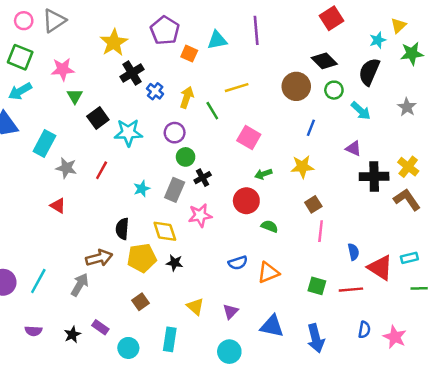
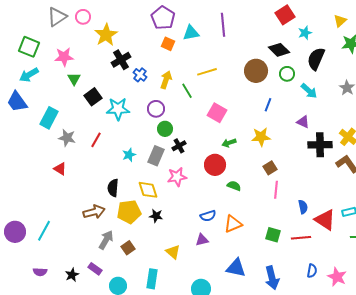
pink circle: (24, 21) -> (83, 17), moved
purple pentagon: (165, 30) -> (163, 18), moved
cyan star: (378, 40) -> (305, 33), moved
gray arrow: (80, 285) -> (106, 240), moved
purple triangle: (231, 311) -> (202, 240), moved, turned 32

